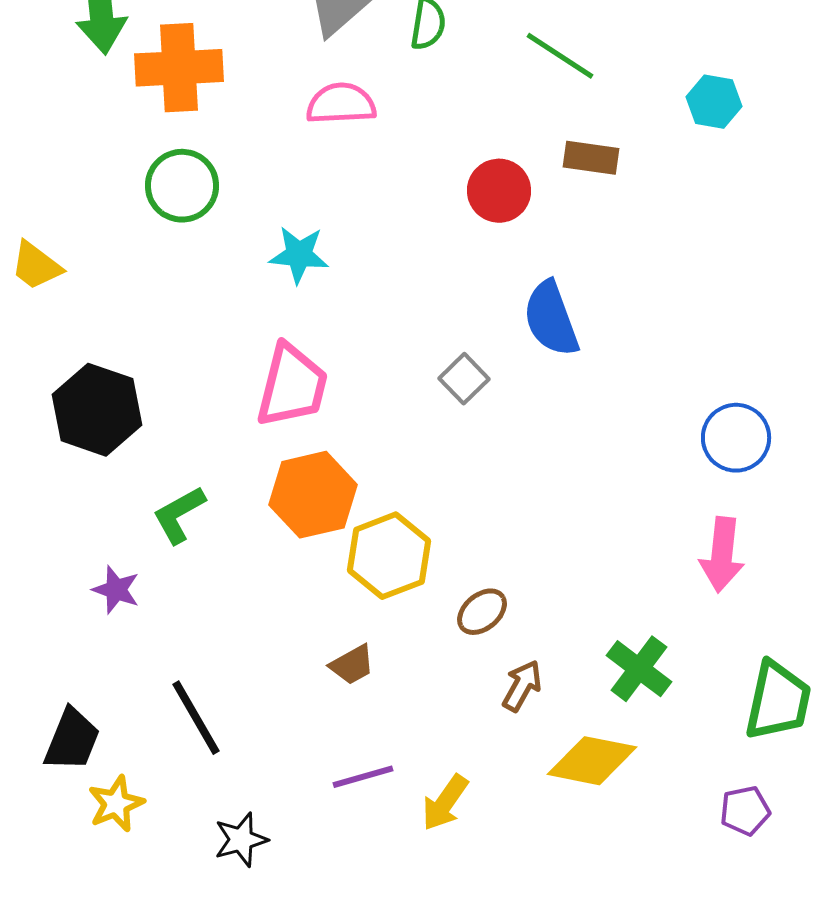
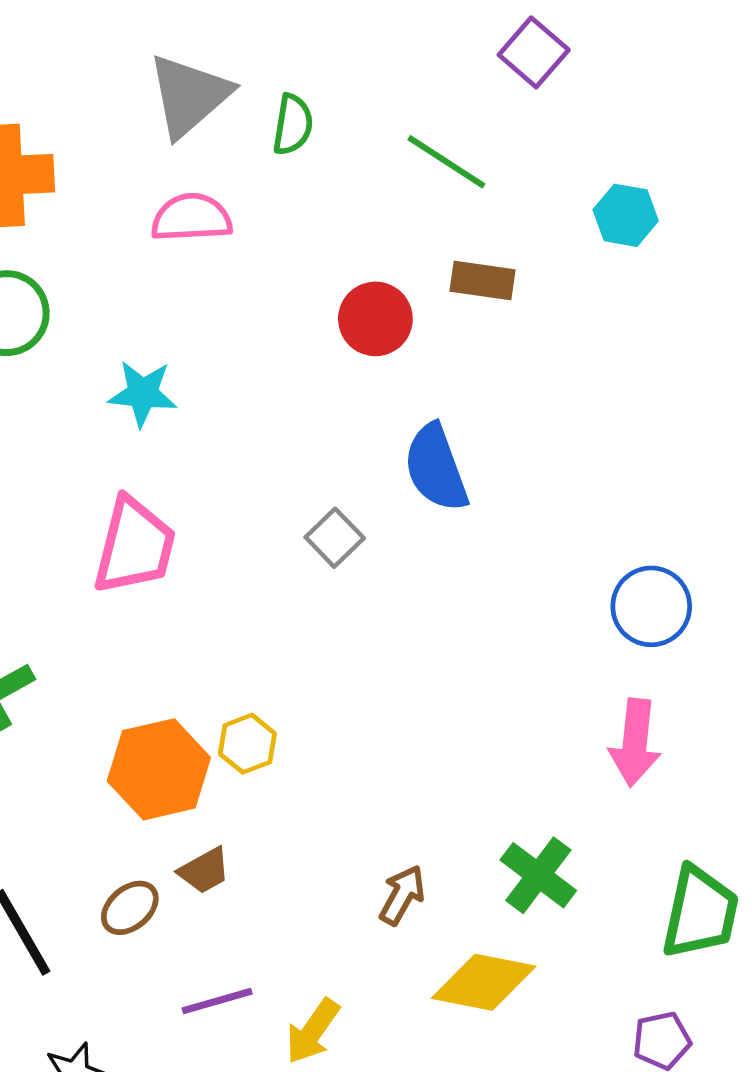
orange hexagon: (313, 495) -> (159, 769), moved
yellow hexagon: (389, 556) -> (247, 744), size x0.6
brown ellipse: (482, 612) -> (130, 908), moved

